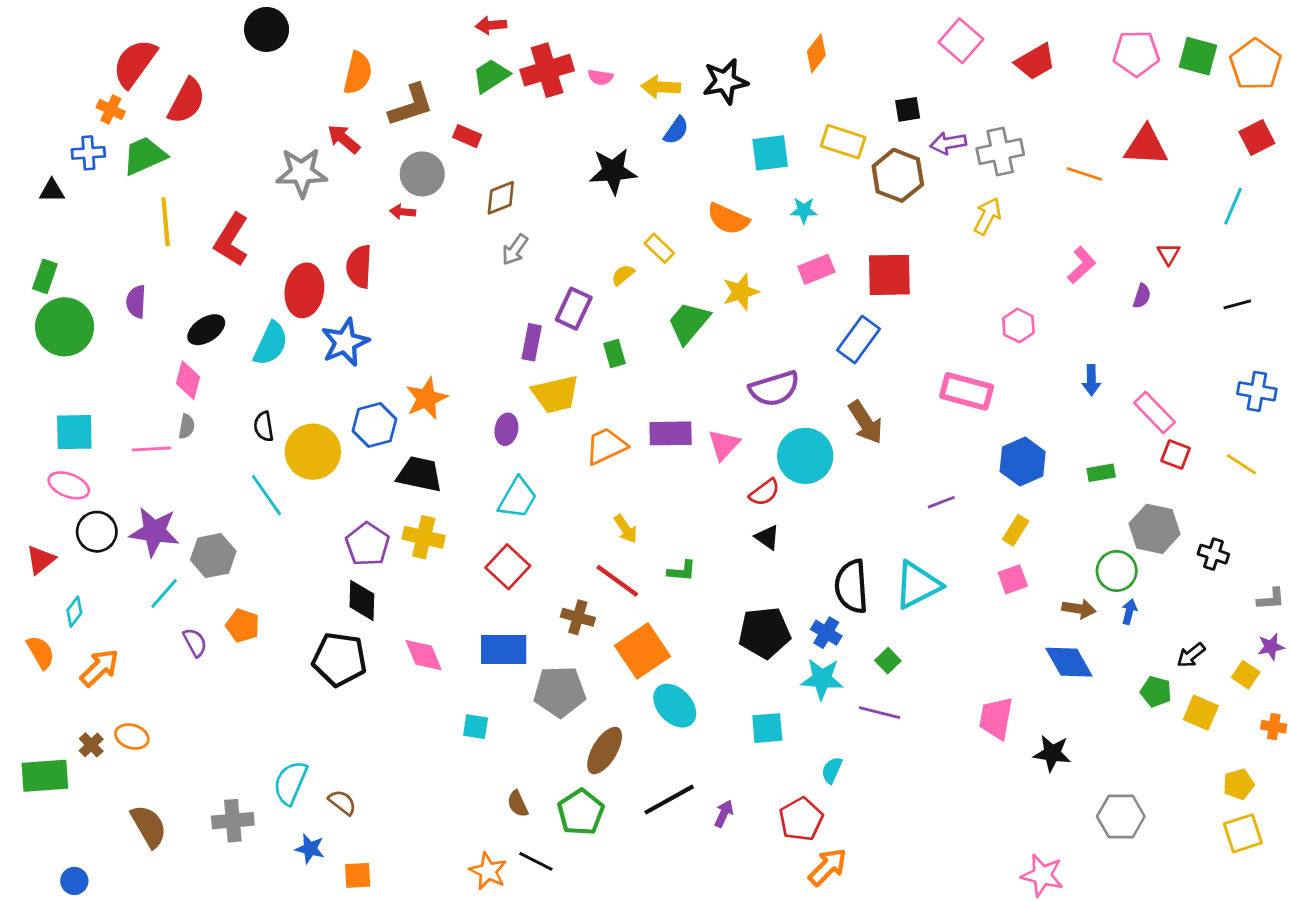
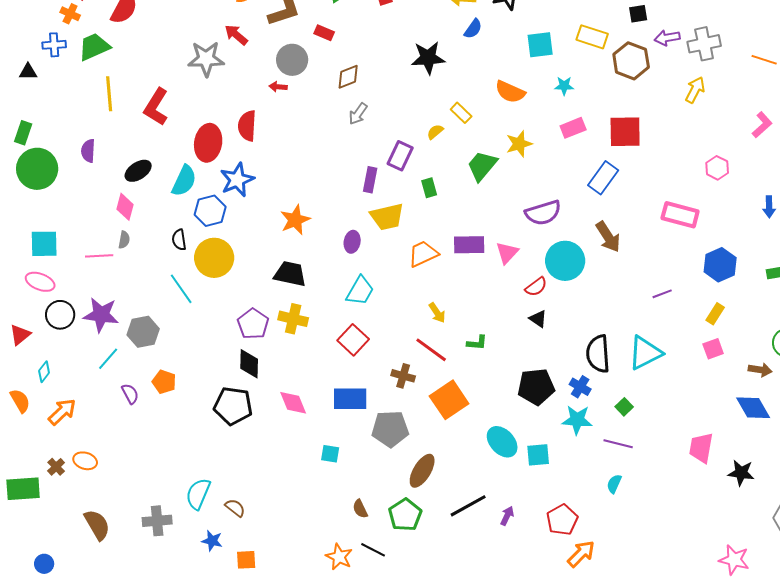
blue hexagon: (375, 425) -> (210, 211), moved
cyan ellipse: (675, 706) -> (502, 442), moved
cyan semicircle: (832, 770) -> (614, 484), moved

